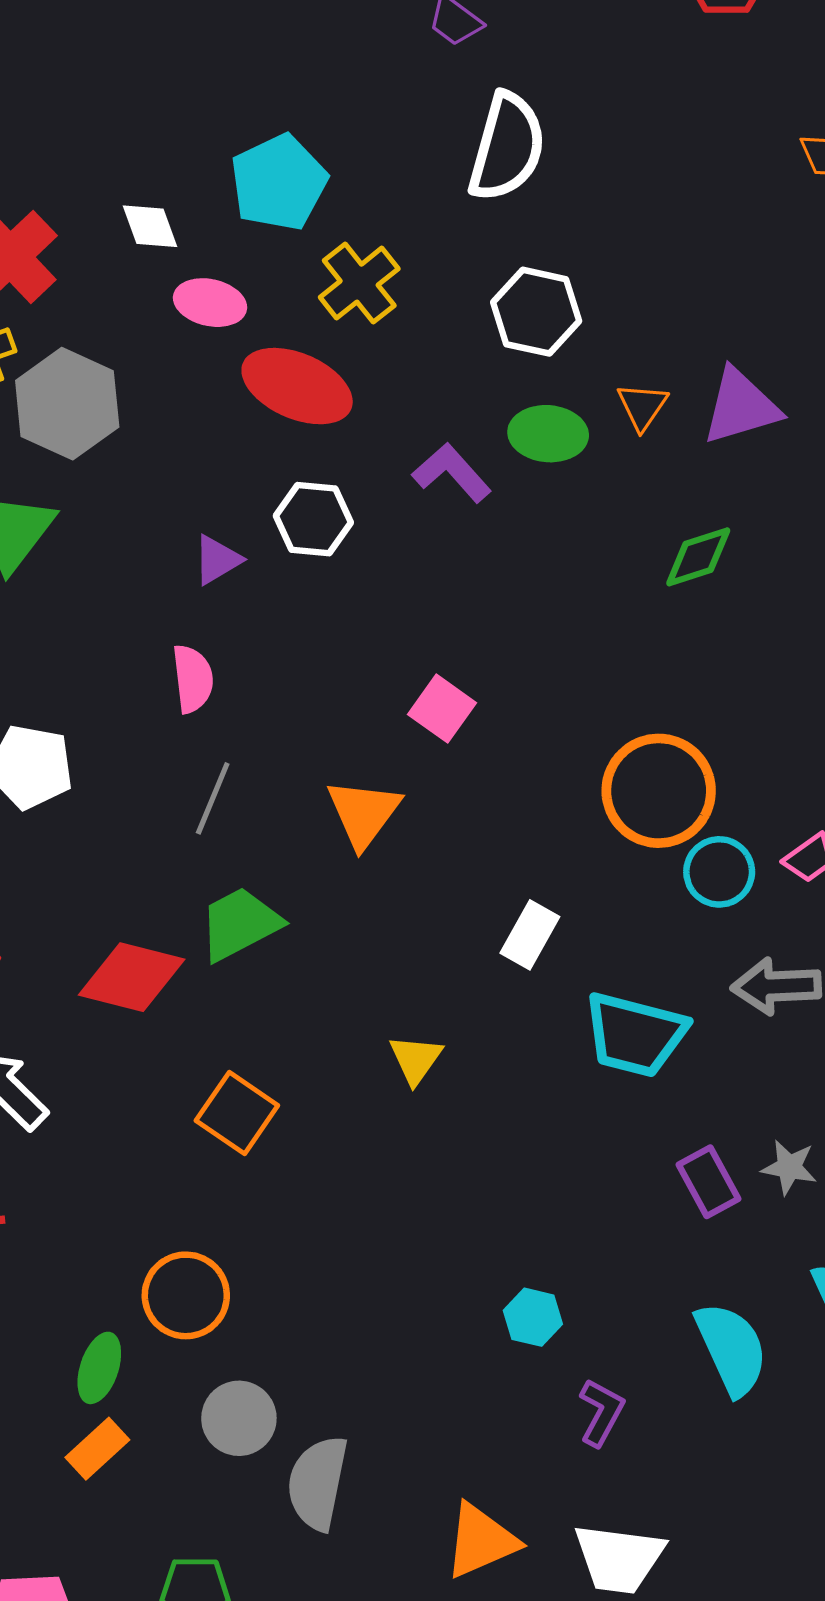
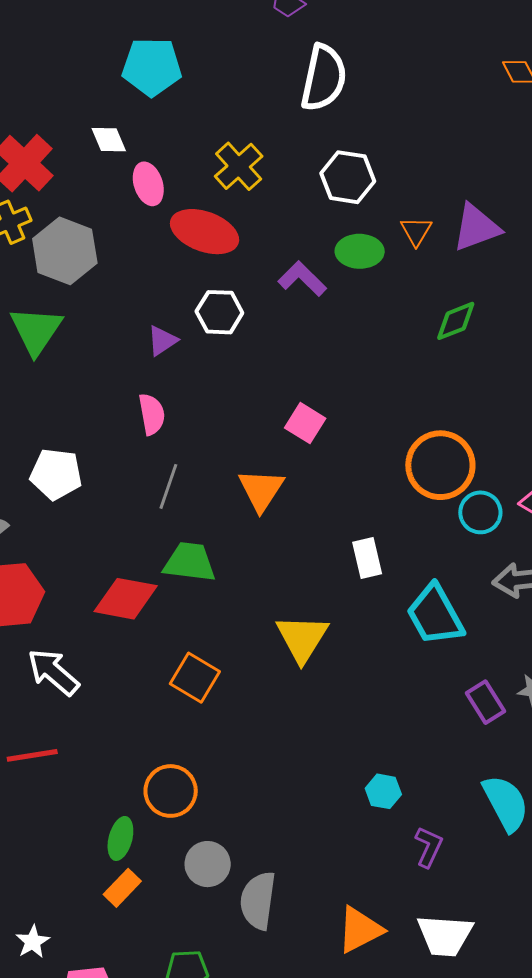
cyan pentagon: (279, 183) -> (152, 67), moved, turned 30
pink ellipse: (210, 303) -> (148, 184), turned 63
green trapezoid: (240, 924) -> (190, 562), turned 38
white rectangle: (530, 935) -> (367, 558), turned -39
cyan trapezoid: (635, 1035) -> (435, 615), turned 50
yellow triangle: (416, 1059) -> (302, 638), size x1.6

